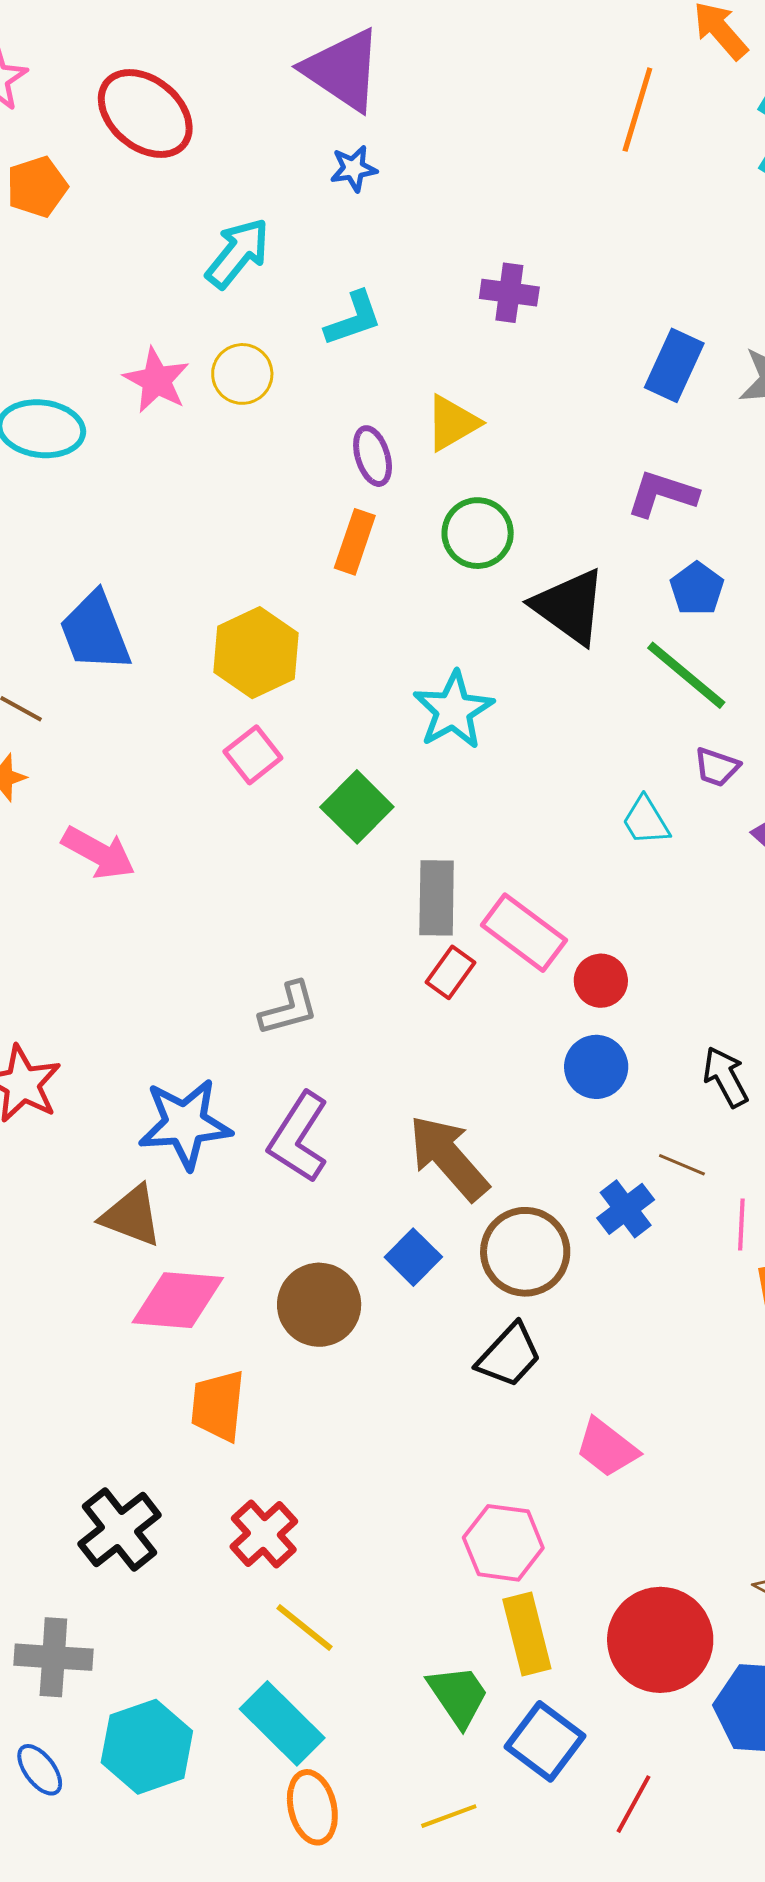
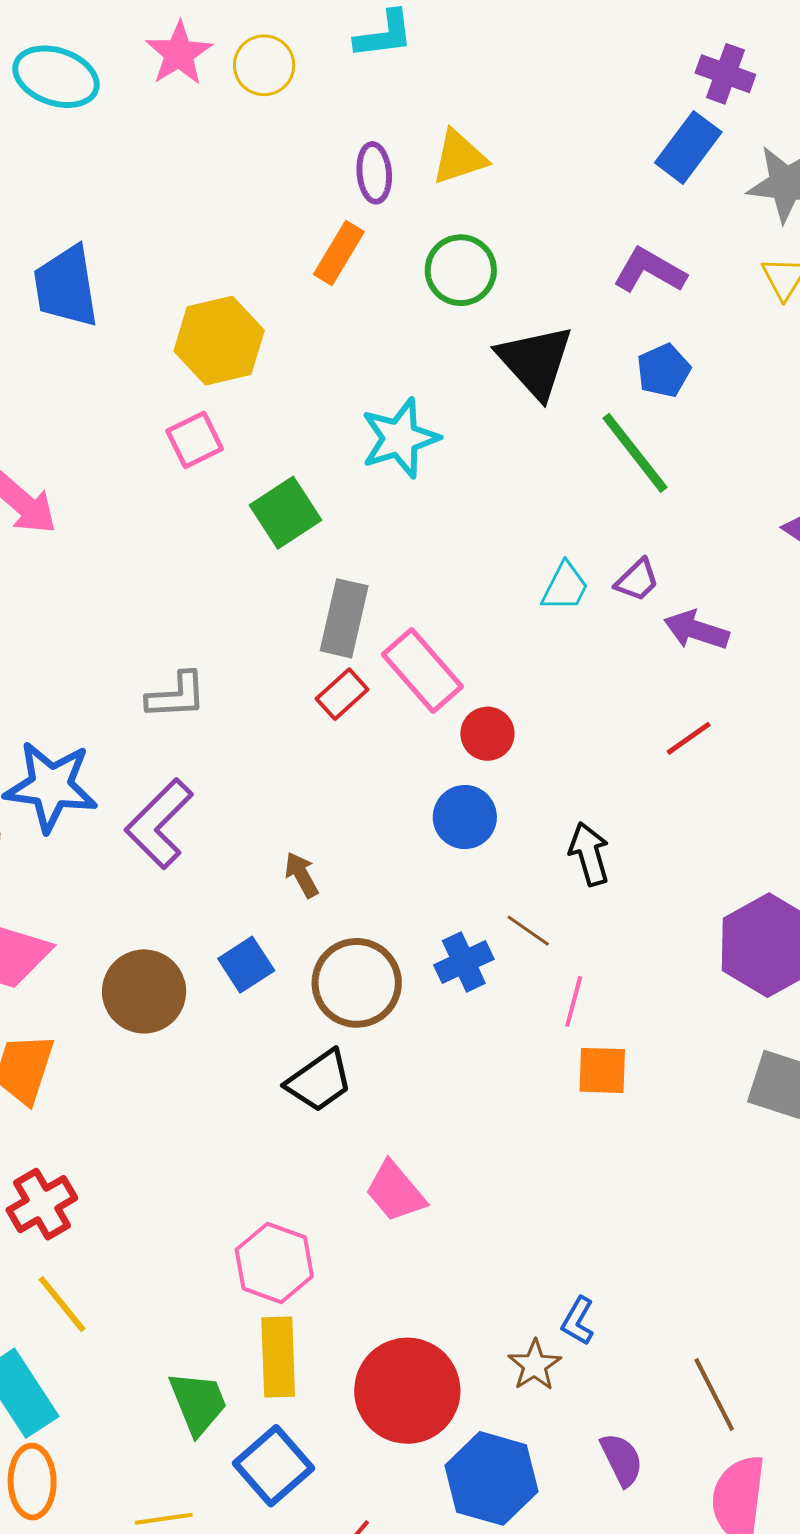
purple cross: (509, 293) -> (725, 74), moved
purple trapezoid: (717, 767) -> (637, 580), moved, turned -75
cyan trapezoid: (646, 821) -> (565, 587), turned -134
brown arrow: (449, 1158) -> (301, 875), size x0.5

